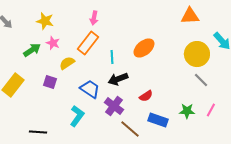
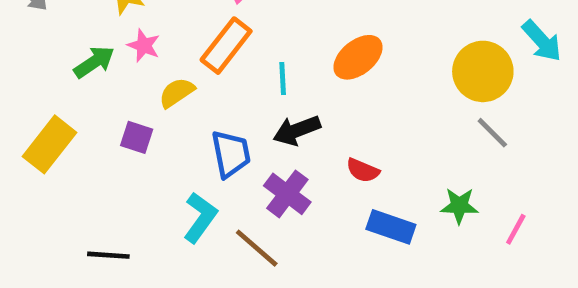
blue trapezoid: (90, 89) -> (231, 154), turned 45
red semicircle: (146, 96) -> (363, 170), turned 56
pink line: (211, 110) -> (516, 229), moved
brown line: (130, 129) -> (257, 248), moved

